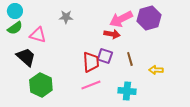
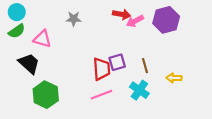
pink arrow: (121, 19) -> (135, 21), size x0.7
red arrow: (112, 34) -> (122, 14), moved
purple square: (105, 56) -> (117, 62), turned -35
cyan cross: (127, 91) -> (139, 90), moved, turned 30

